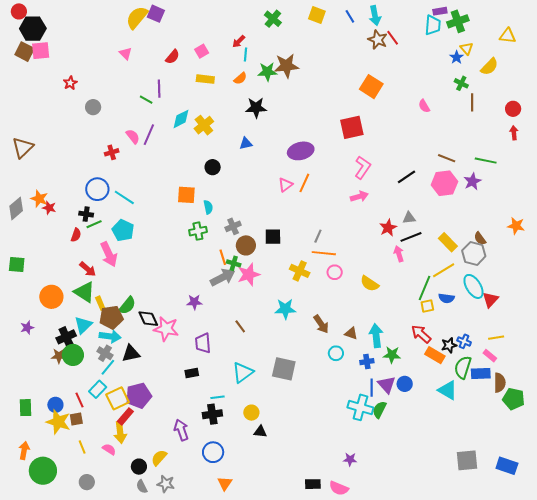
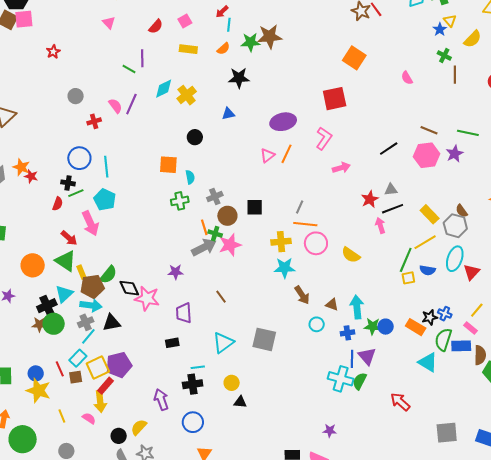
gray circle: (93, 107) -> (76, 96), moved
pink L-shape: (363, 167) -> (324, 138), moved
cyan line: (124, 197) -> (106, 167), turned 50
yellow cross: (300, 271) -> (281, 242), turned -30
pink circle: (335, 272) -> (316, 243), size x1.5
cyan ellipse: (474, 286) -> (455, 259), turned 50
cyan star: (285, 309) -> (285, 268), moved
red arrow: (421, 334) -> (400, 402), moved
yellow line: (496, 338) -> (477, 310), turned -42
gray cross: (105, 353) -> (86, 322), turned 35
blue circle: (405, 384) -> (386, 327), moved
brown square: (76, 419) -> (76, 377), moved

